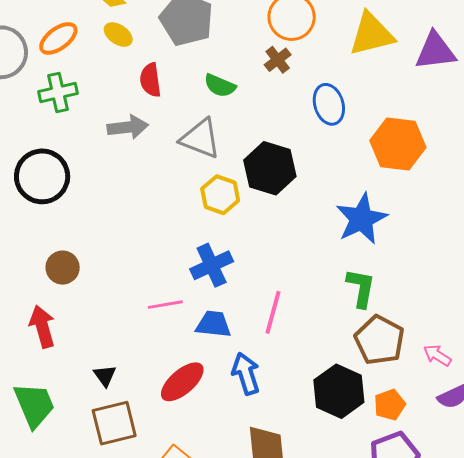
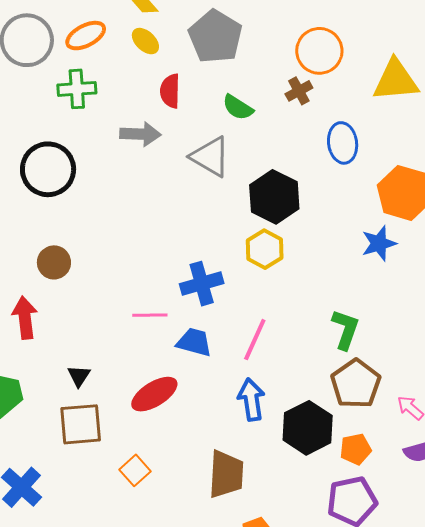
yellow hexagon: (220, 195) -> (265, 249), moved
blue star: (362, 219) -> (379, 243), moved, size x0.7
blue arrow: (246, 374) -> (251, 400), moved

